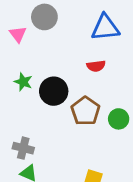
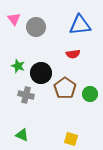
gray circle: (44, 17) -> (36, 27), moved
pink triangle: (18, 34) -> (14, 19), moved
gray cross: (23, 148) -> (26, 95), moved

